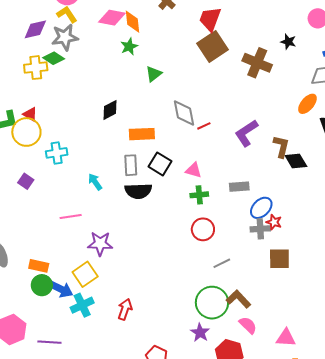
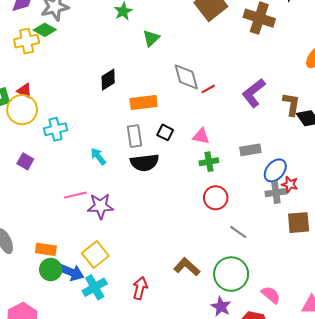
black square: (160, 164) -> (165, 132), size x0.7
purple star: (100, 244) -> (100, 206), moved
gray line: (222, 263) -> (238, 232), turned 66
brown L-shape: (238, 299) -> (187, 267), moved

